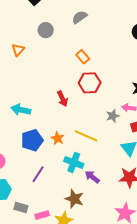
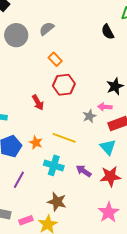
gray semicircle: (80, 17) -> (47, 29), moved
gray circle: (46, 30) -> (16, 35), size x1.5
purple arrow: (92, 177) -> (84, 171), moved

